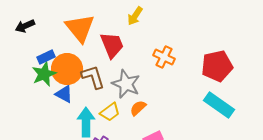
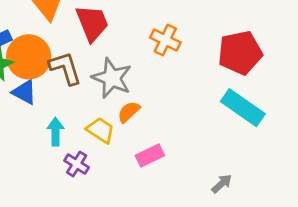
yellow trapezoid: (110, 112) -> (101, 130), moved, turned -110
cyan arrow: (86, 122) -> (55, 132), size x0.7

